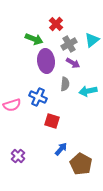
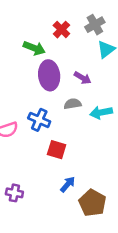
gray cross: (69, 44) -> (95, 25), moved
gray semicircle: (65, 84) -> (73, 104), turned -104
purple cross: (18, 156) -> (14, 193), turned -32

